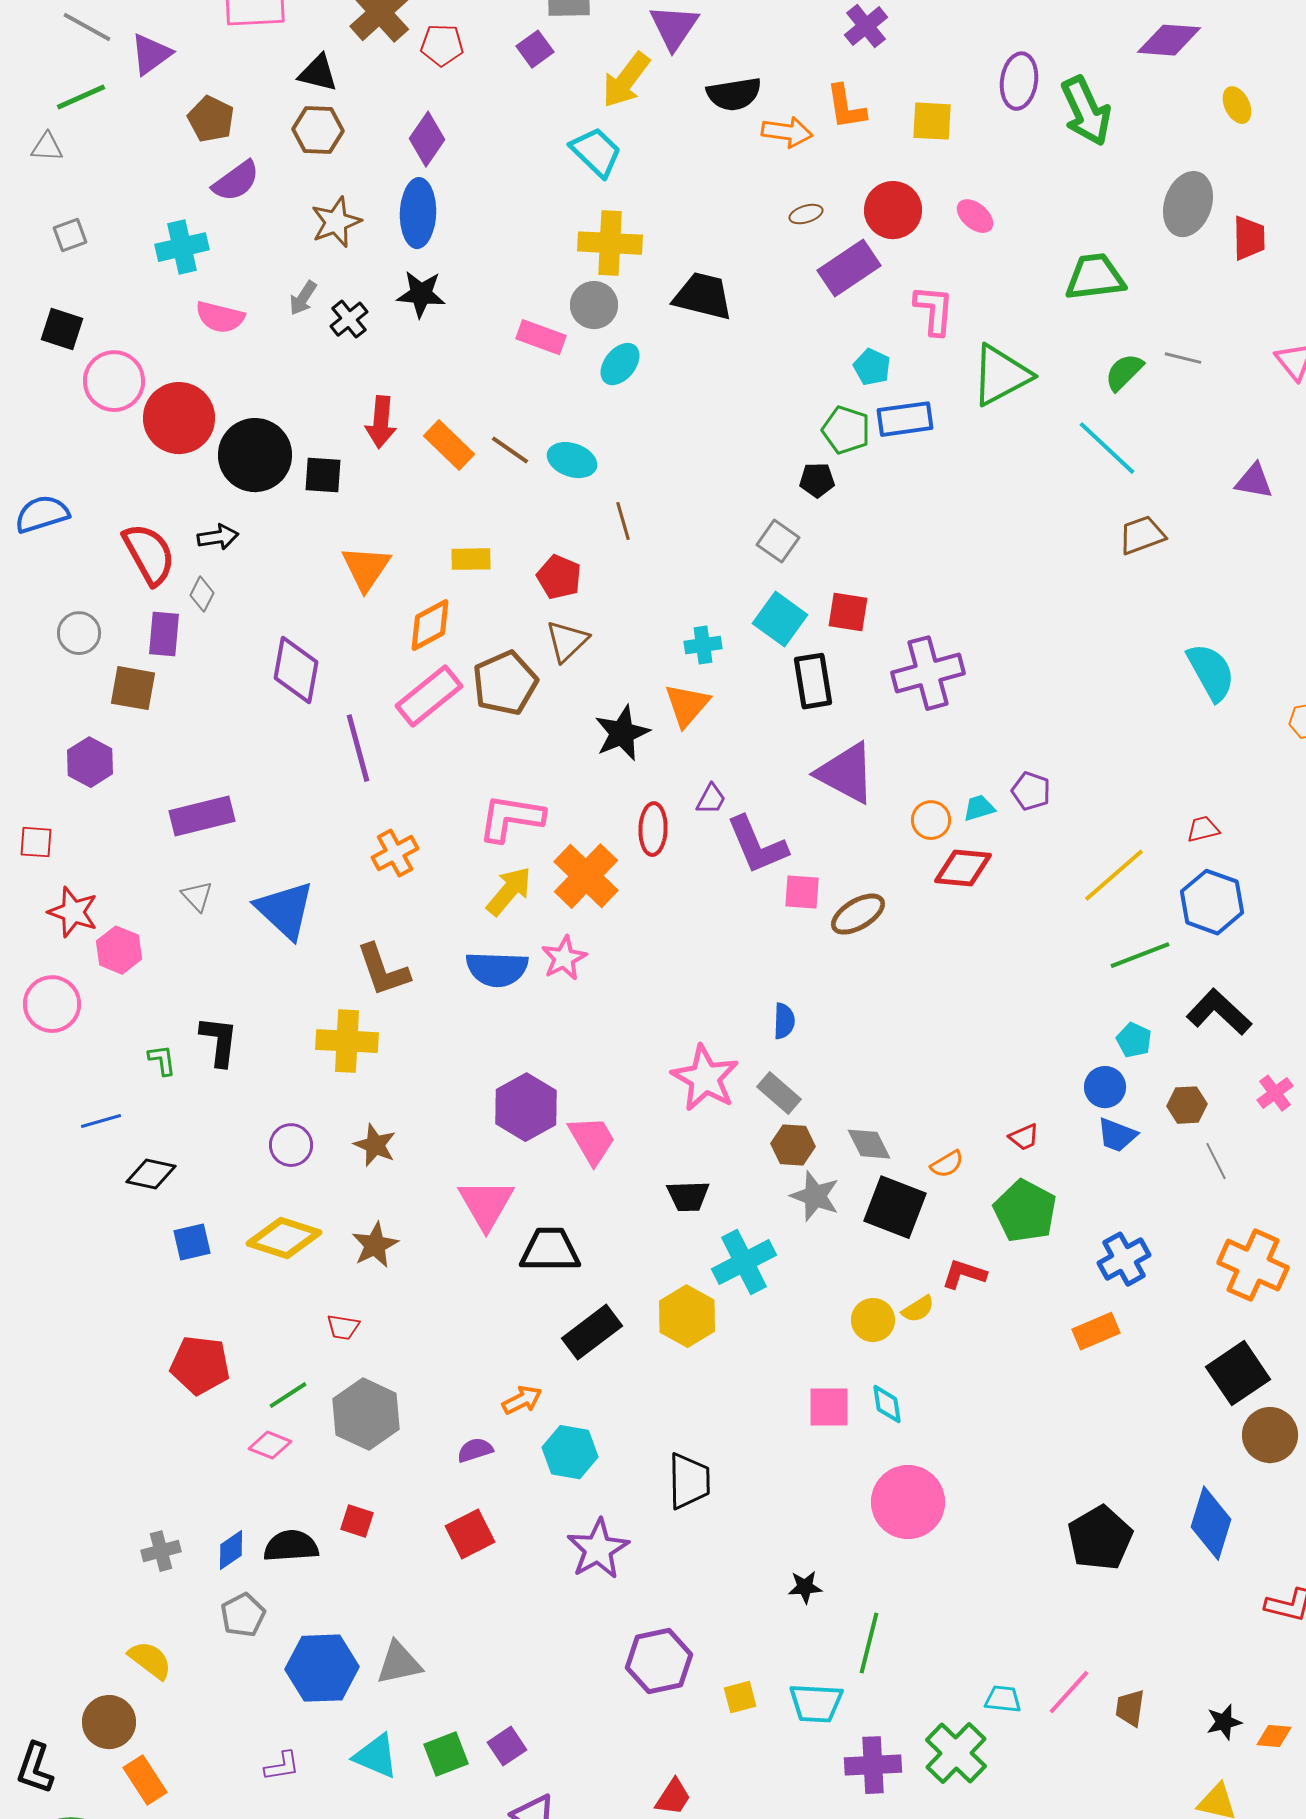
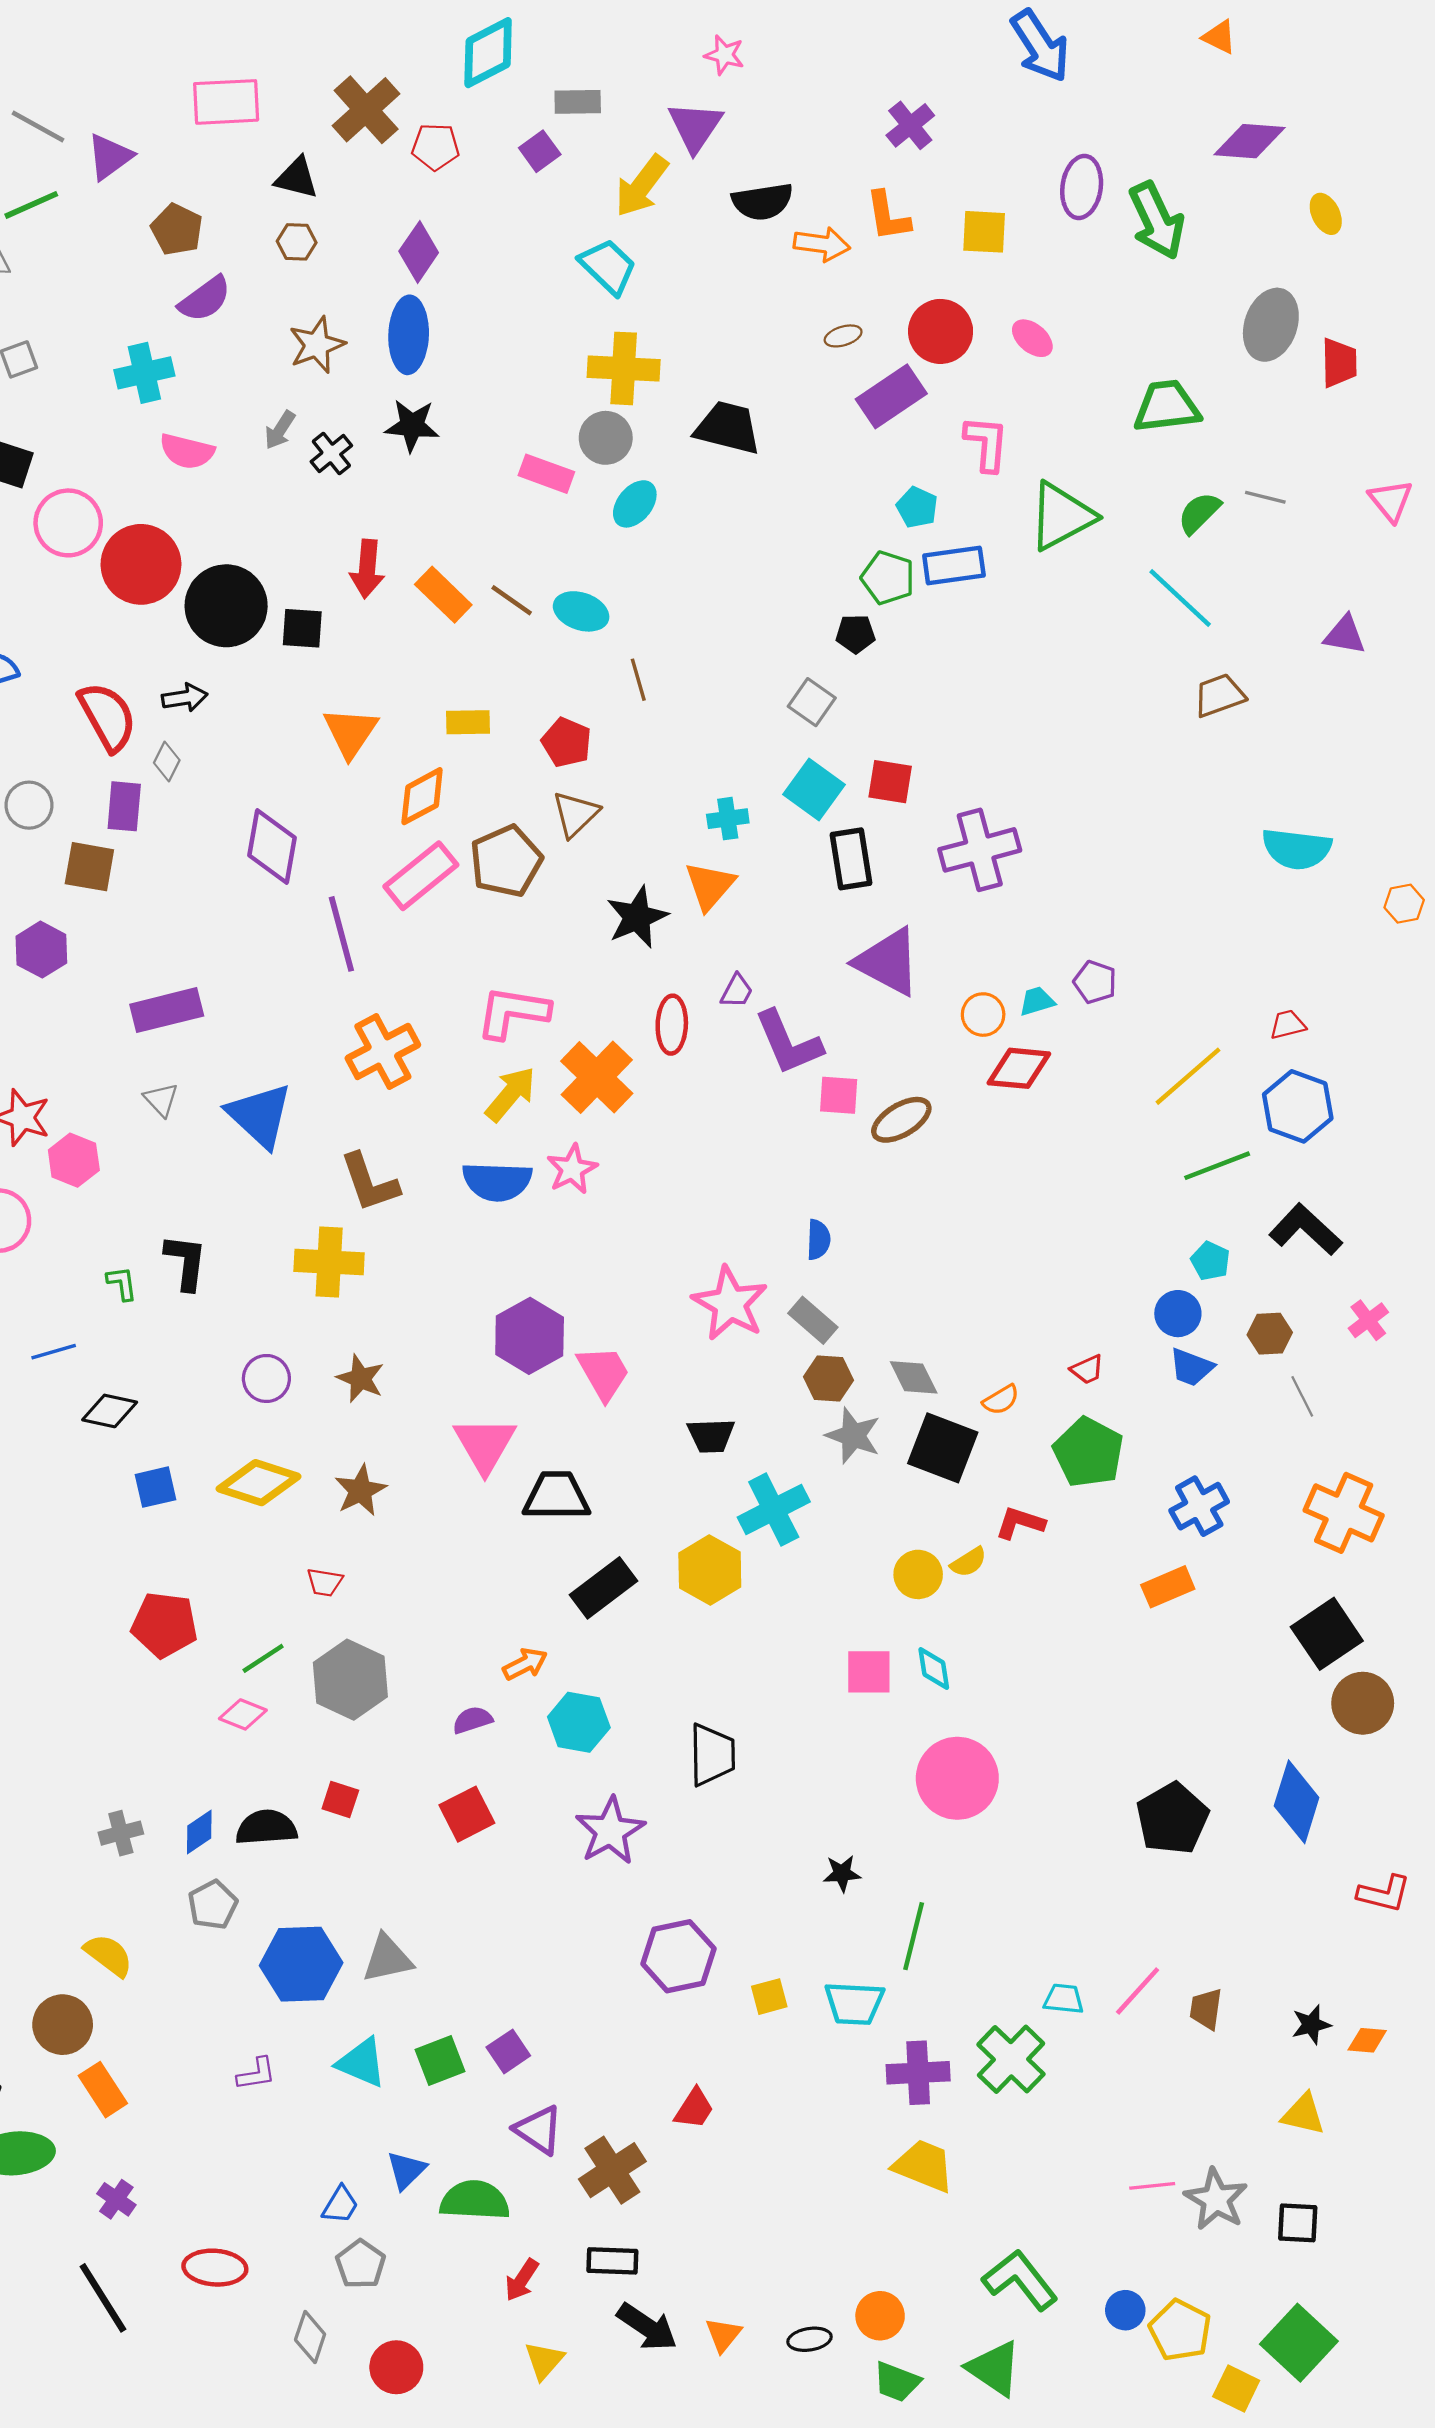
brown hexagon: (318, 130) -> (297, 242), size x0.7
cyan semicircle: (1211, 672) -> (1297, 849), turned 126
orange cross: (395, 853) -> (383, 1051), size x1.4

